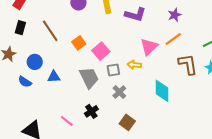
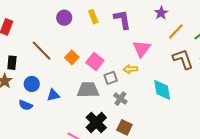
purple L-shape: (135, 14) -> (122, 19), turned -105
black rectangle: (20, 28) -> (12, 63), moved
orange line: (173, 39) -> (176, 31), moved
gray trapezoid: (89, 78) -> (88, 90), turned -55
black cross: (91, 111) -> (96, 123), size x1.5
brown square: (127, 122) -> (124, 127), moved

